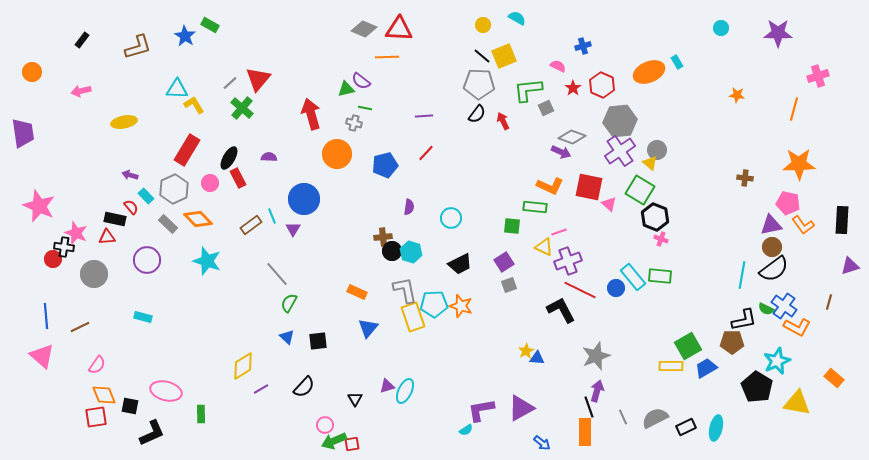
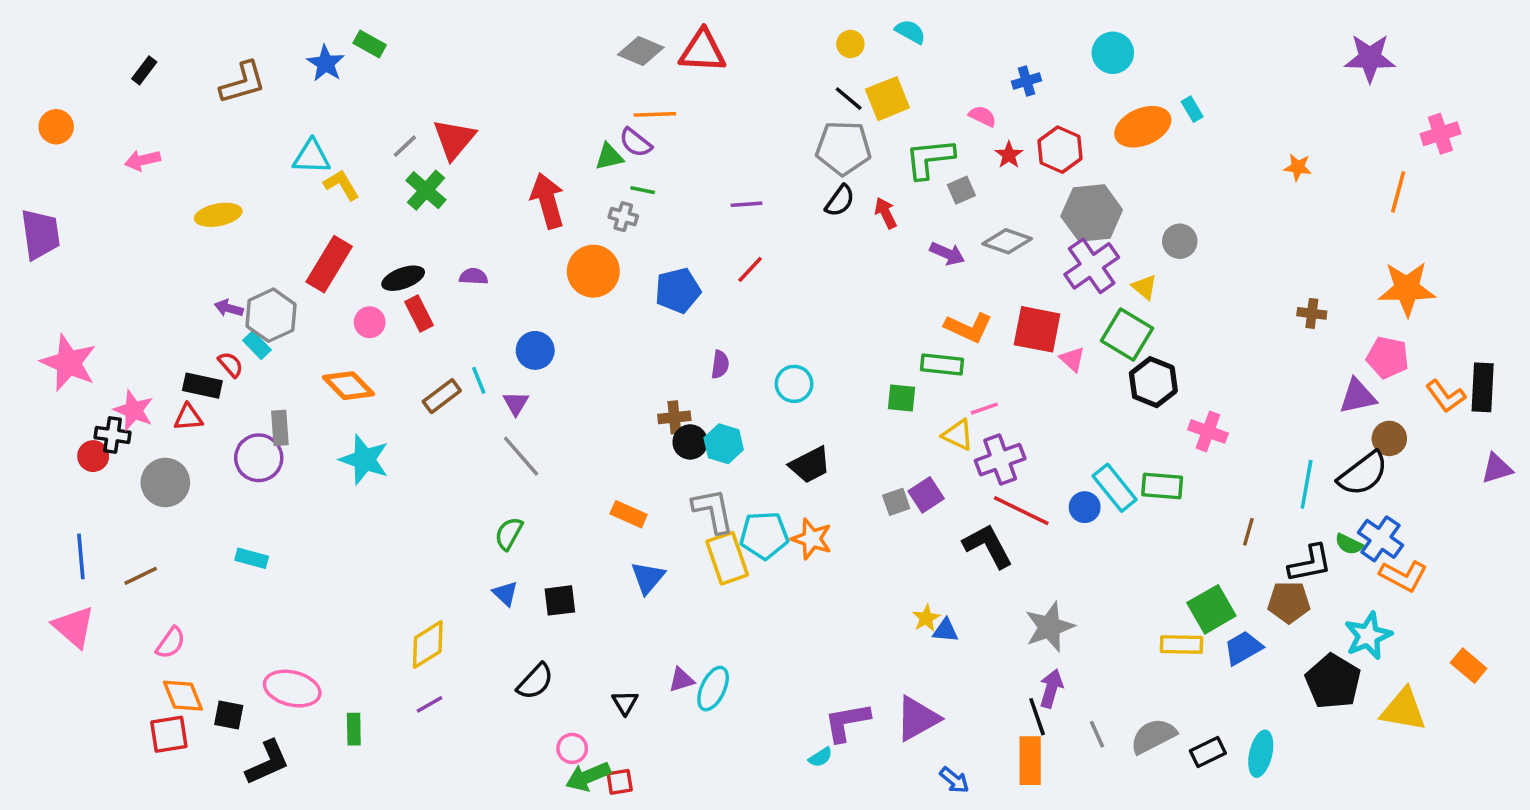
cyan circle: (721, 28) -> (1113, 53), moved, size x1.5
orange line: (387, 57) -> (655, 114), moved
gray circle: (657, 150) -> (1180, 241), moved
purple arrow: (561, 152) -> (947, 254), moved
black ellipse: (229, 158) -> (403, 278), turned 40
gray hexagon: (174, 189) -> (271, 315), moved
blue circle: (304, 199) -> (535, 350), size x0.7
gray rectangle: (168, 224) -> (280, 428), moved, turned 42
orange L-shape: (803, 225) -> (1446, 396), moved
pink cross: (661, 239) -> (1208, 431), moved, size x1.5
brown circle: (772, 247) -> (1389, 438), moved
purple square: (504, 262) -> (926, 495), moved
gray line: (277, 274) -> (521, 456), moved
brown line: (829, 302) -> (1248, 532), moved
purple line: (261, 389) -> (430, 704), moved

